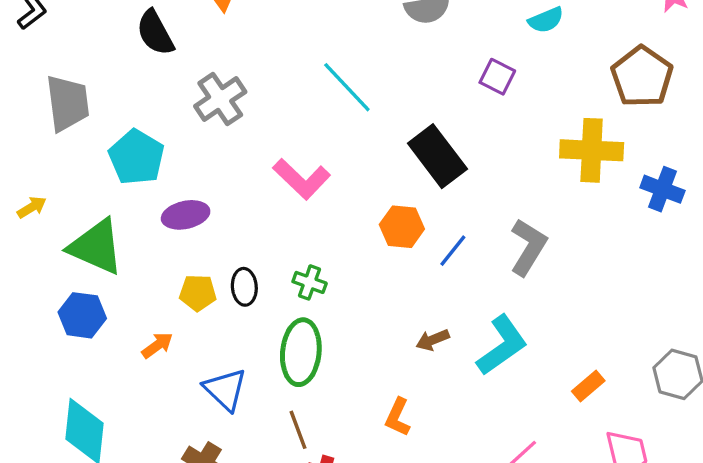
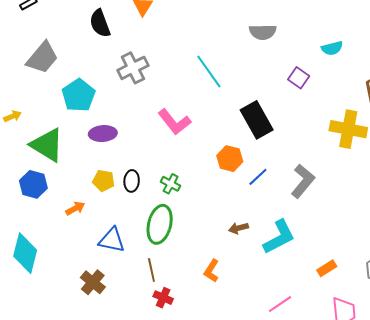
gray trapezoid: (68, 103) -> (42, 58), turned 39
blue triangle: (225, 389) -> (112, 240), turned -40

